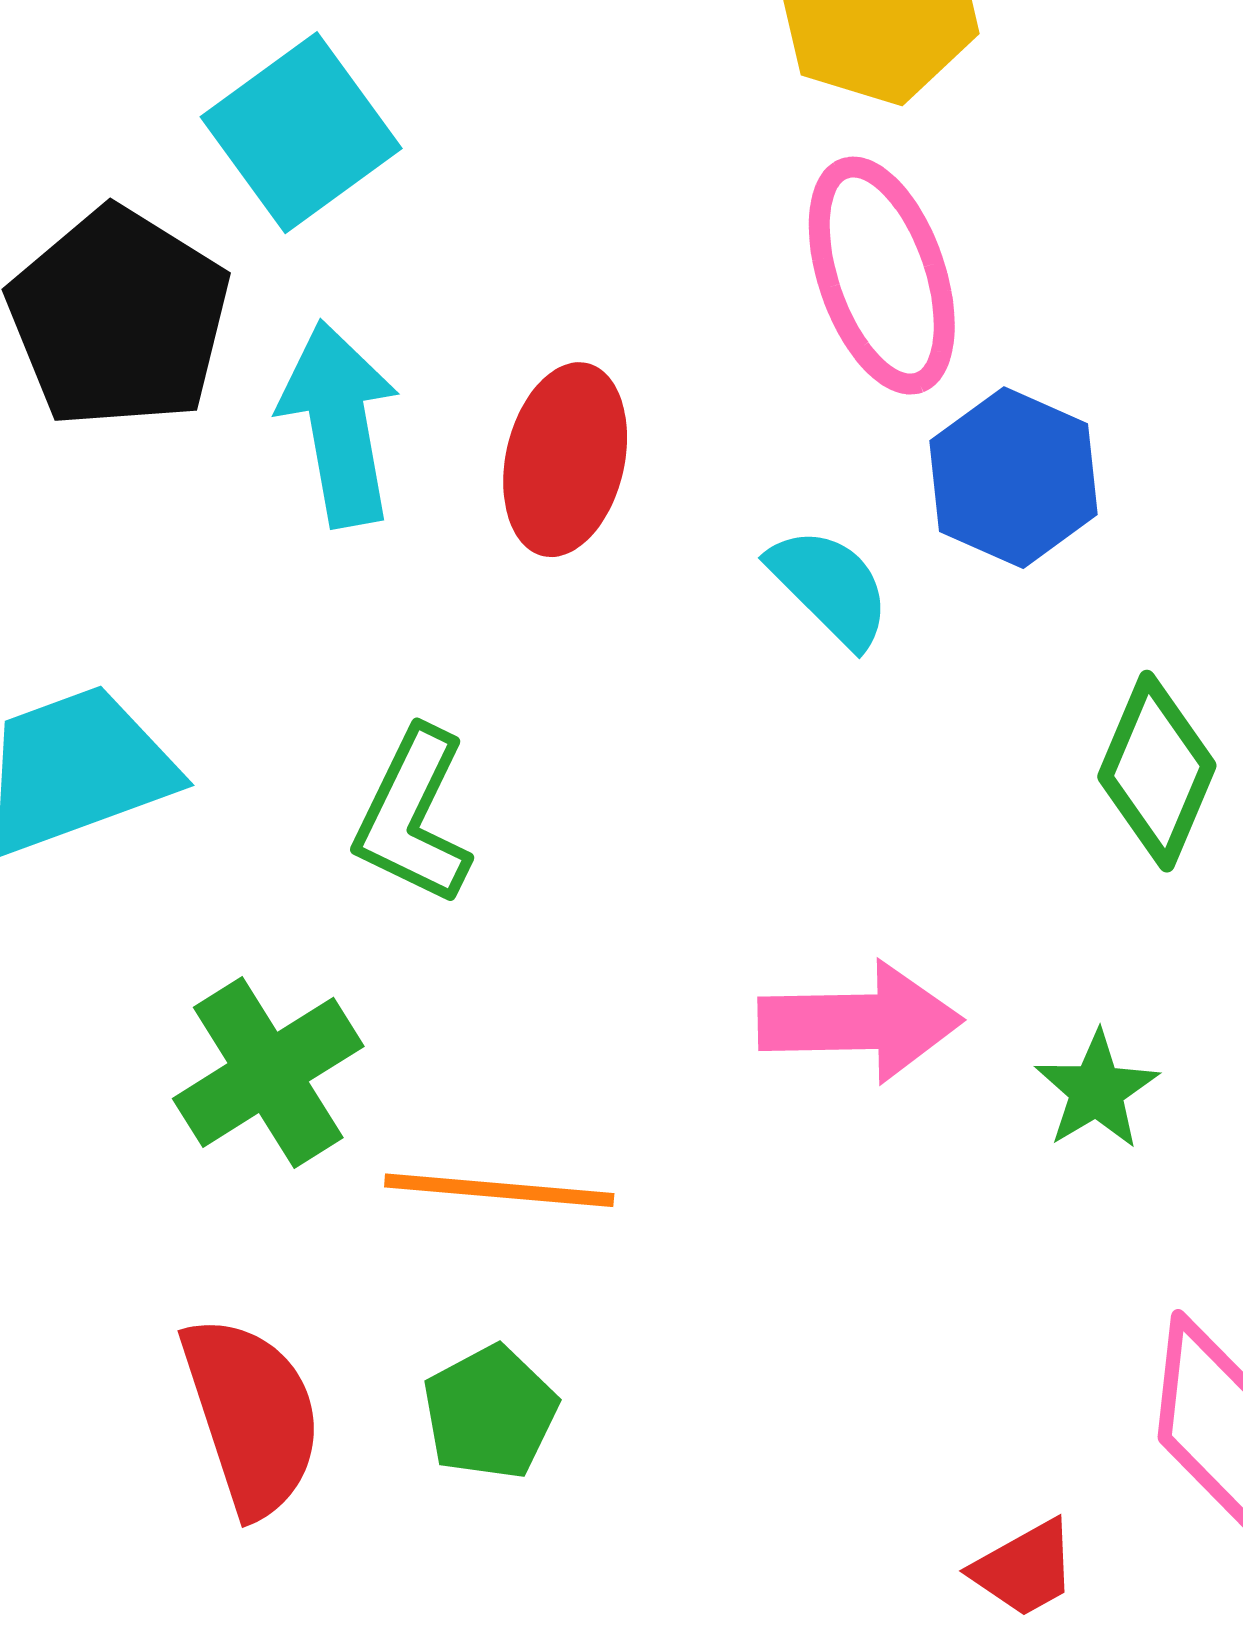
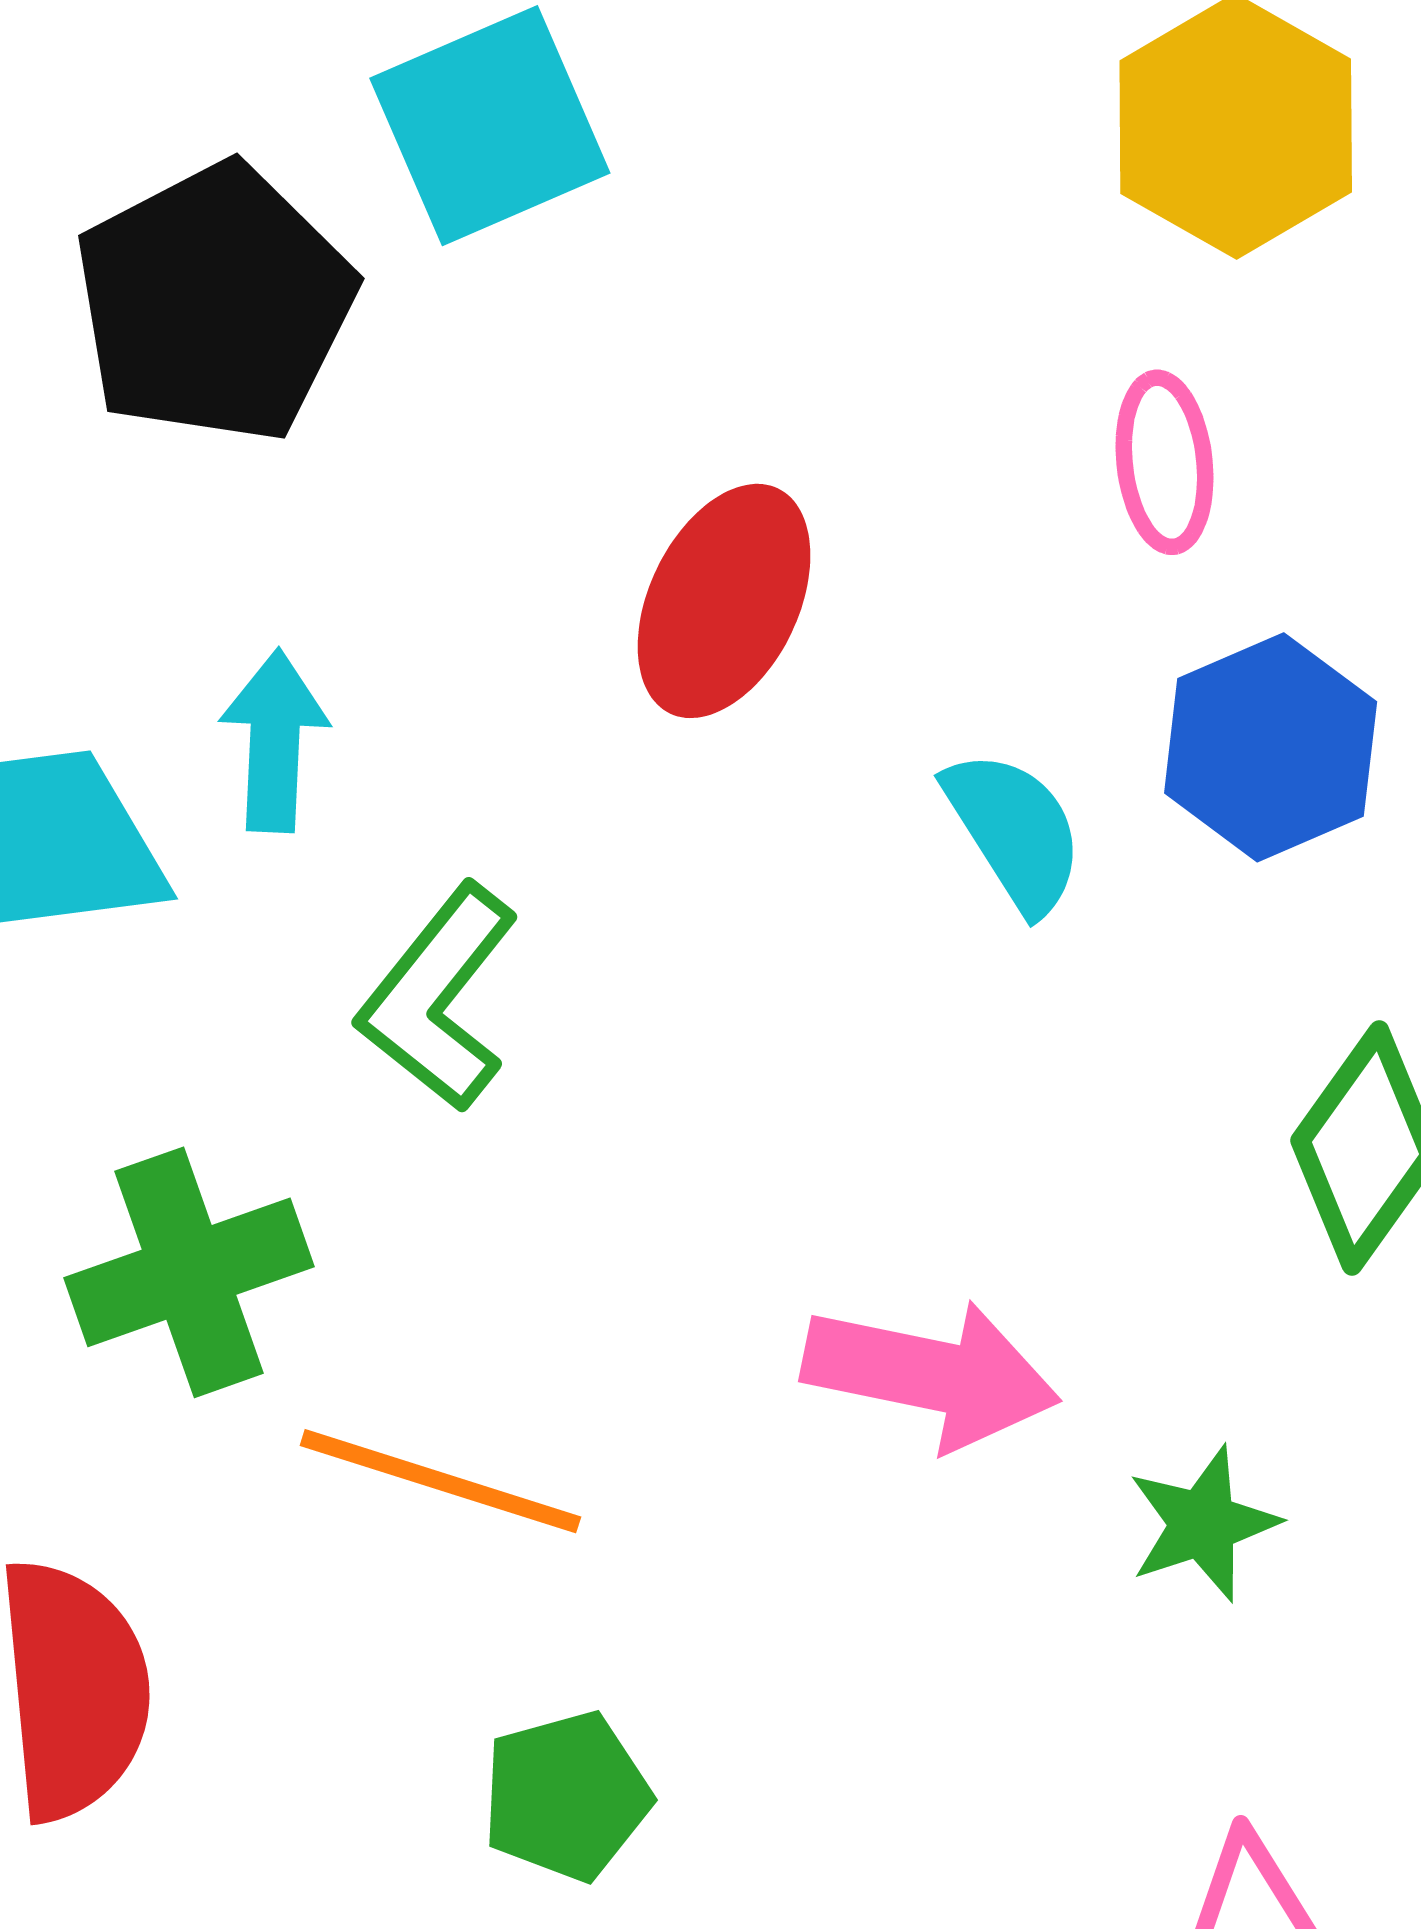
pink ellipse: (882, 276) -> (1164, 462), size x0.6
cyan arrow: (339, 424) -> (274, 741), moved, size x0.7
green pentagon: (490, 1412) -> (566, 1796), moved

